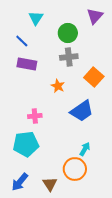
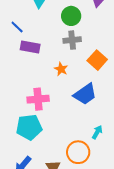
blue line: (22, 41) -> (17, 27), moved
pink cross: (35, 116) -> (38, 99), size x1.5
cyan arrow: (85, 149) -> (97, 132), moved

